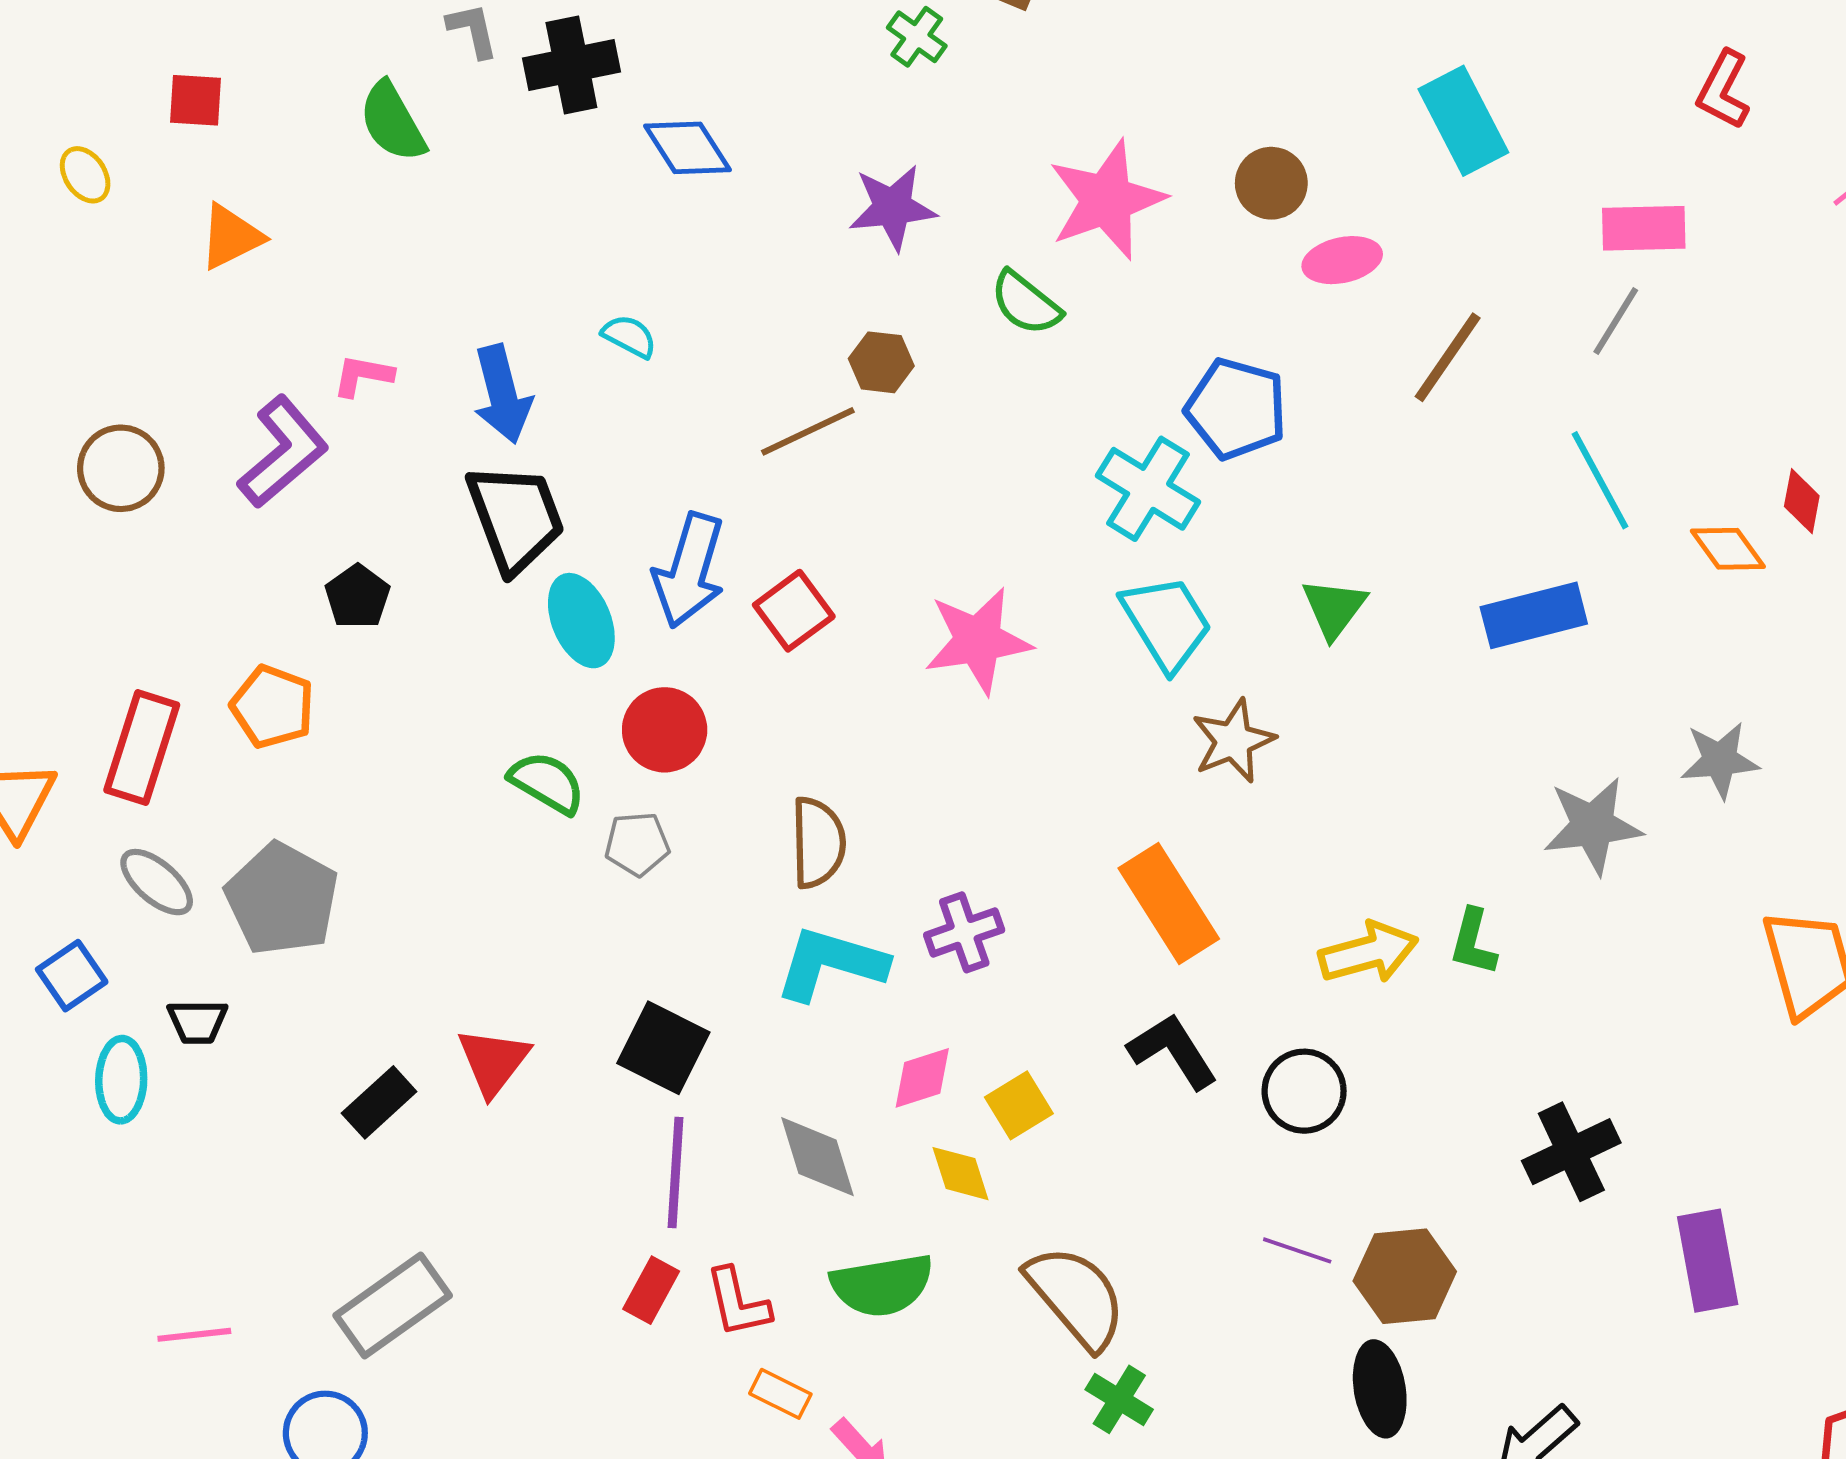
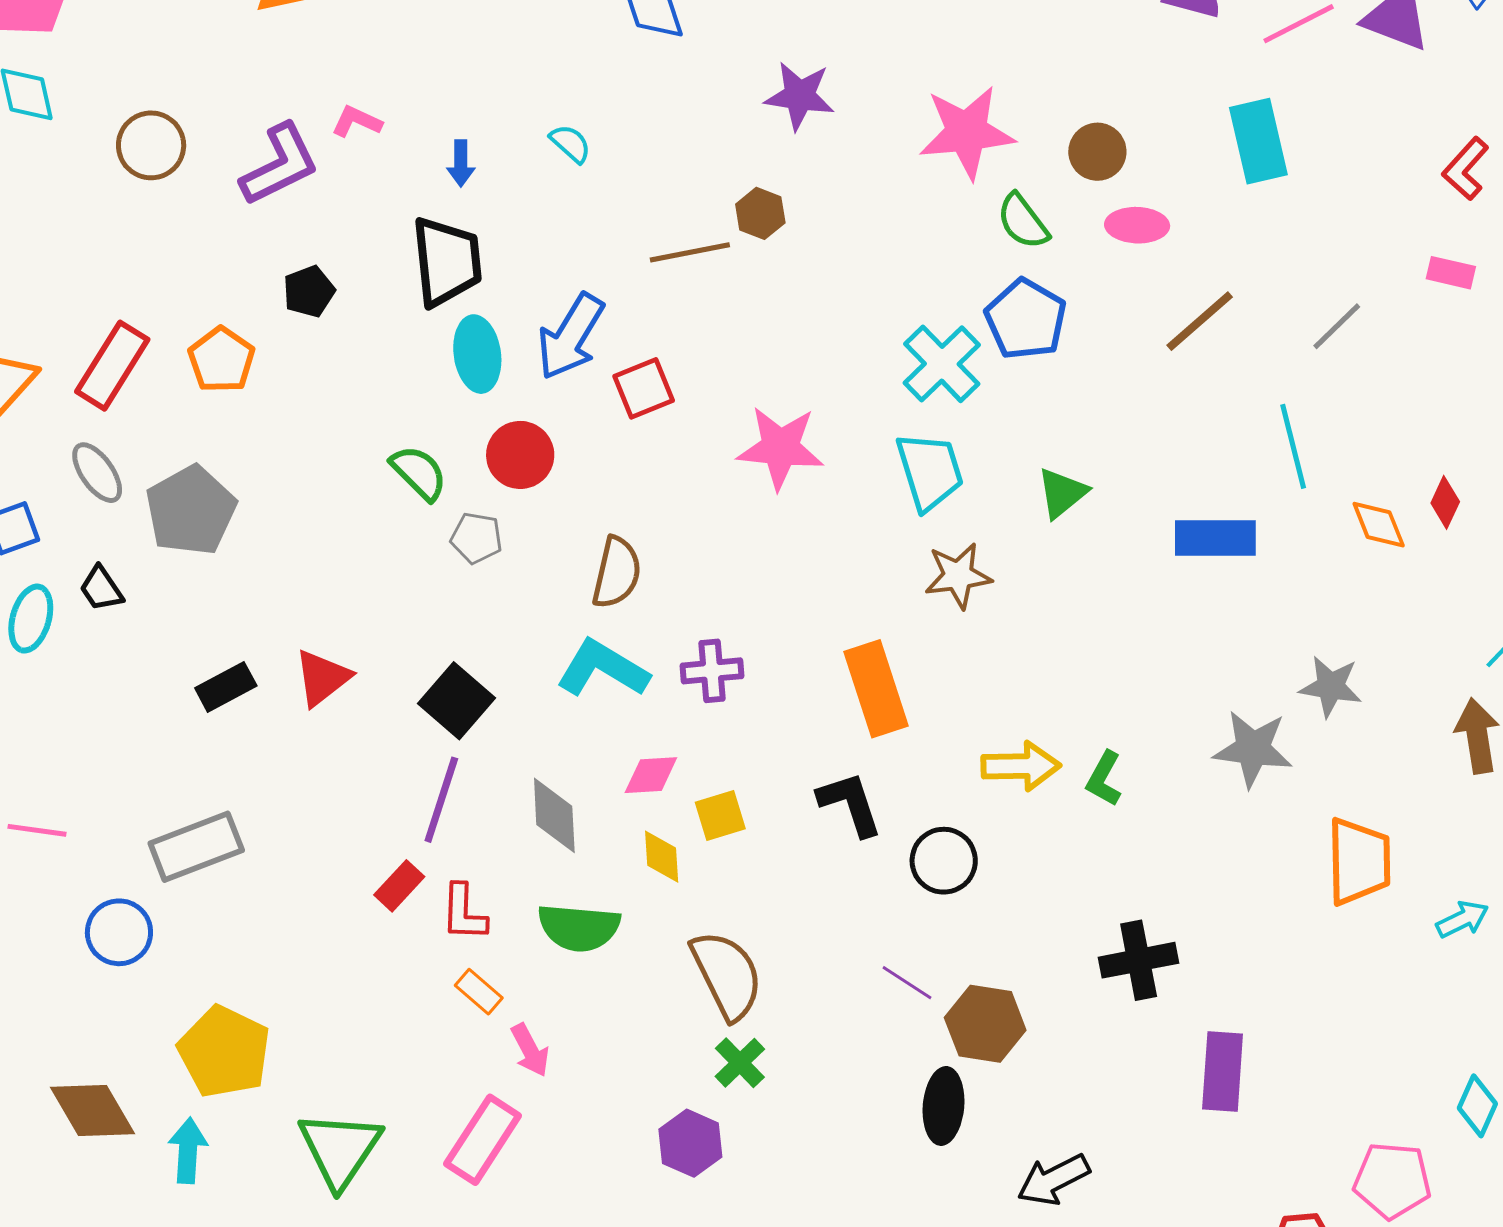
pink rectangle: (1644, 228) -> (1451, 273), moved, size x0.7
green semicircle: (1026, 303) -> (1023, 221), moved
blue arrow: (502, 394) -> (461, 163), size x0.6
gray star: (1593, 826) -> (1253, 749), moved
black trapezoid: (197, 1022) -> (101, 589), turned 42

